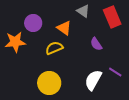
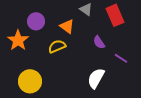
orange star: (15, 42) -> (18, 40), turned -30
purple line: (115, 72) -> (121, 58), moved
yellow circle: (49, 83) -> (30, 81), moved

